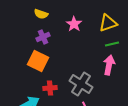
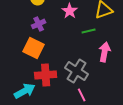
green line: (112, 44) -> (89, 31), moved
red cross: (50, 88) -> (46, 75), size x1.5

